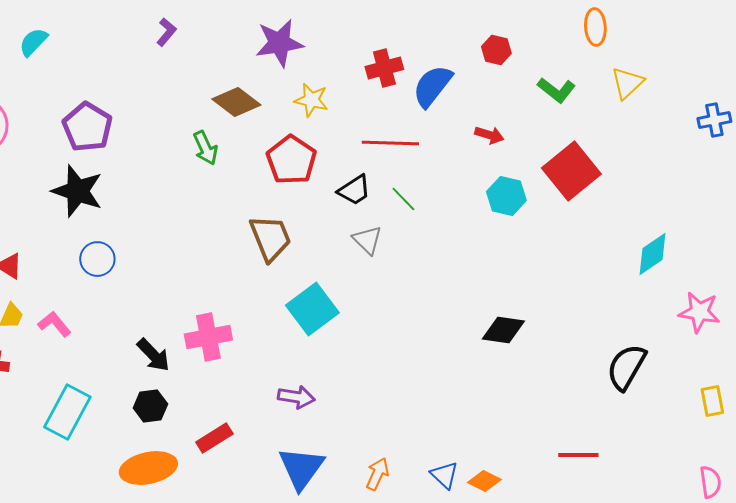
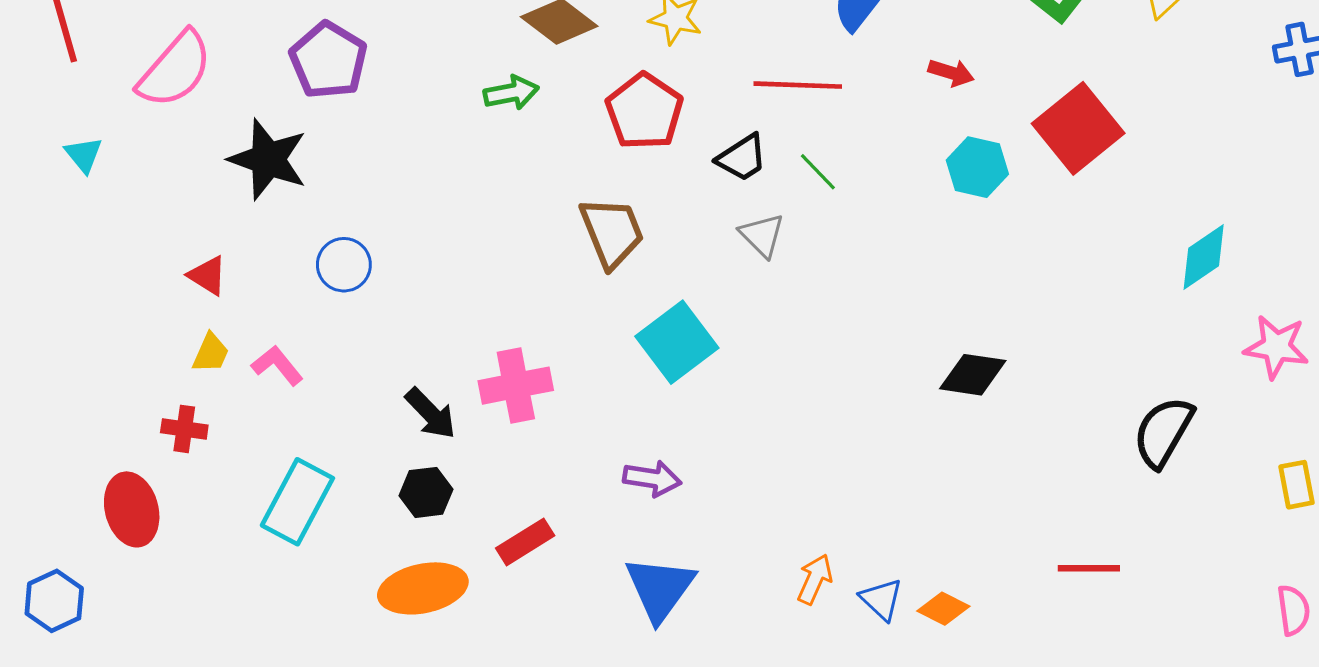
green arrow: (205, 148) -> (511, 93), turned -76
black star: (77, 191) -> (268, 159), moved
orange arrow: (377, 474) -> (815, 579), moved

